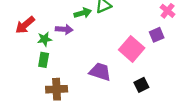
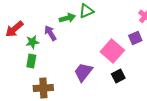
purple arrow: (64, 29) -> (50, 33), turned -126
purple trapezoid: (100, 72) -> (83, 72), turned -70
black square: (141, 85) -> (118, 76), moved

